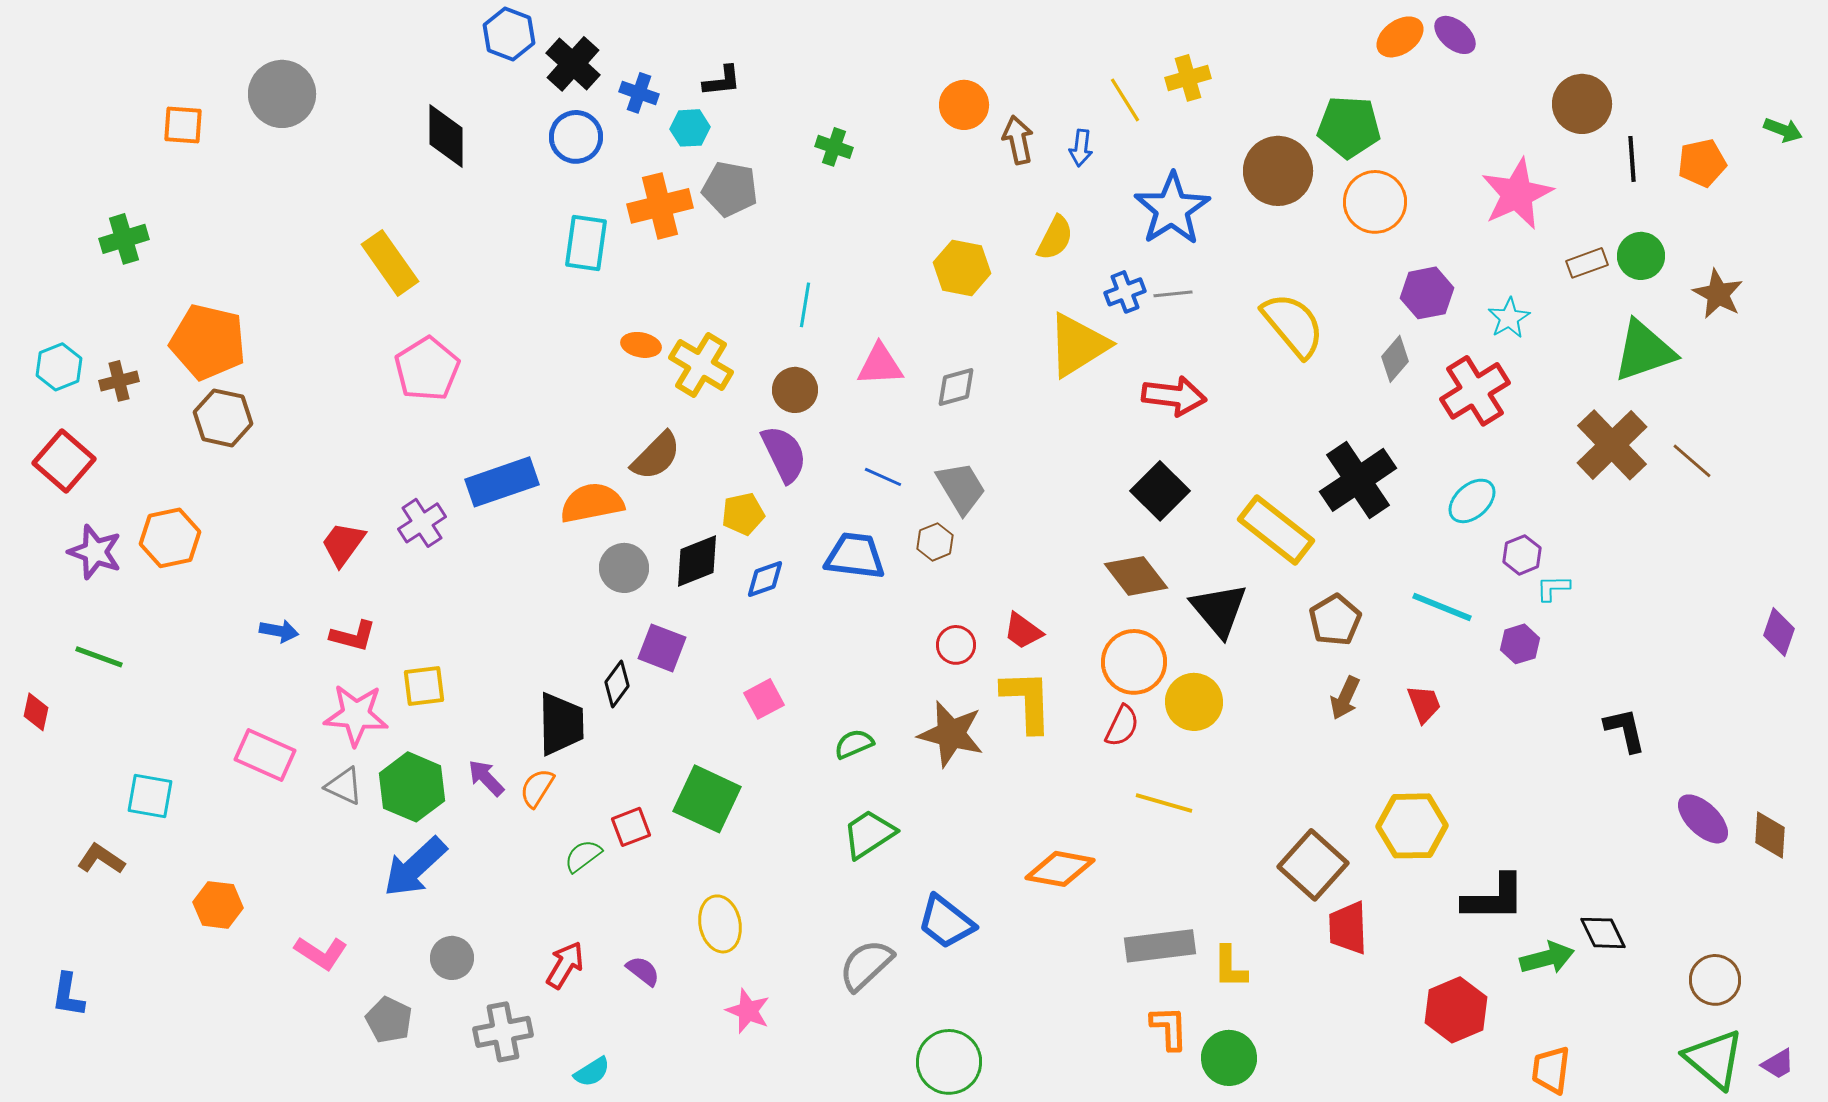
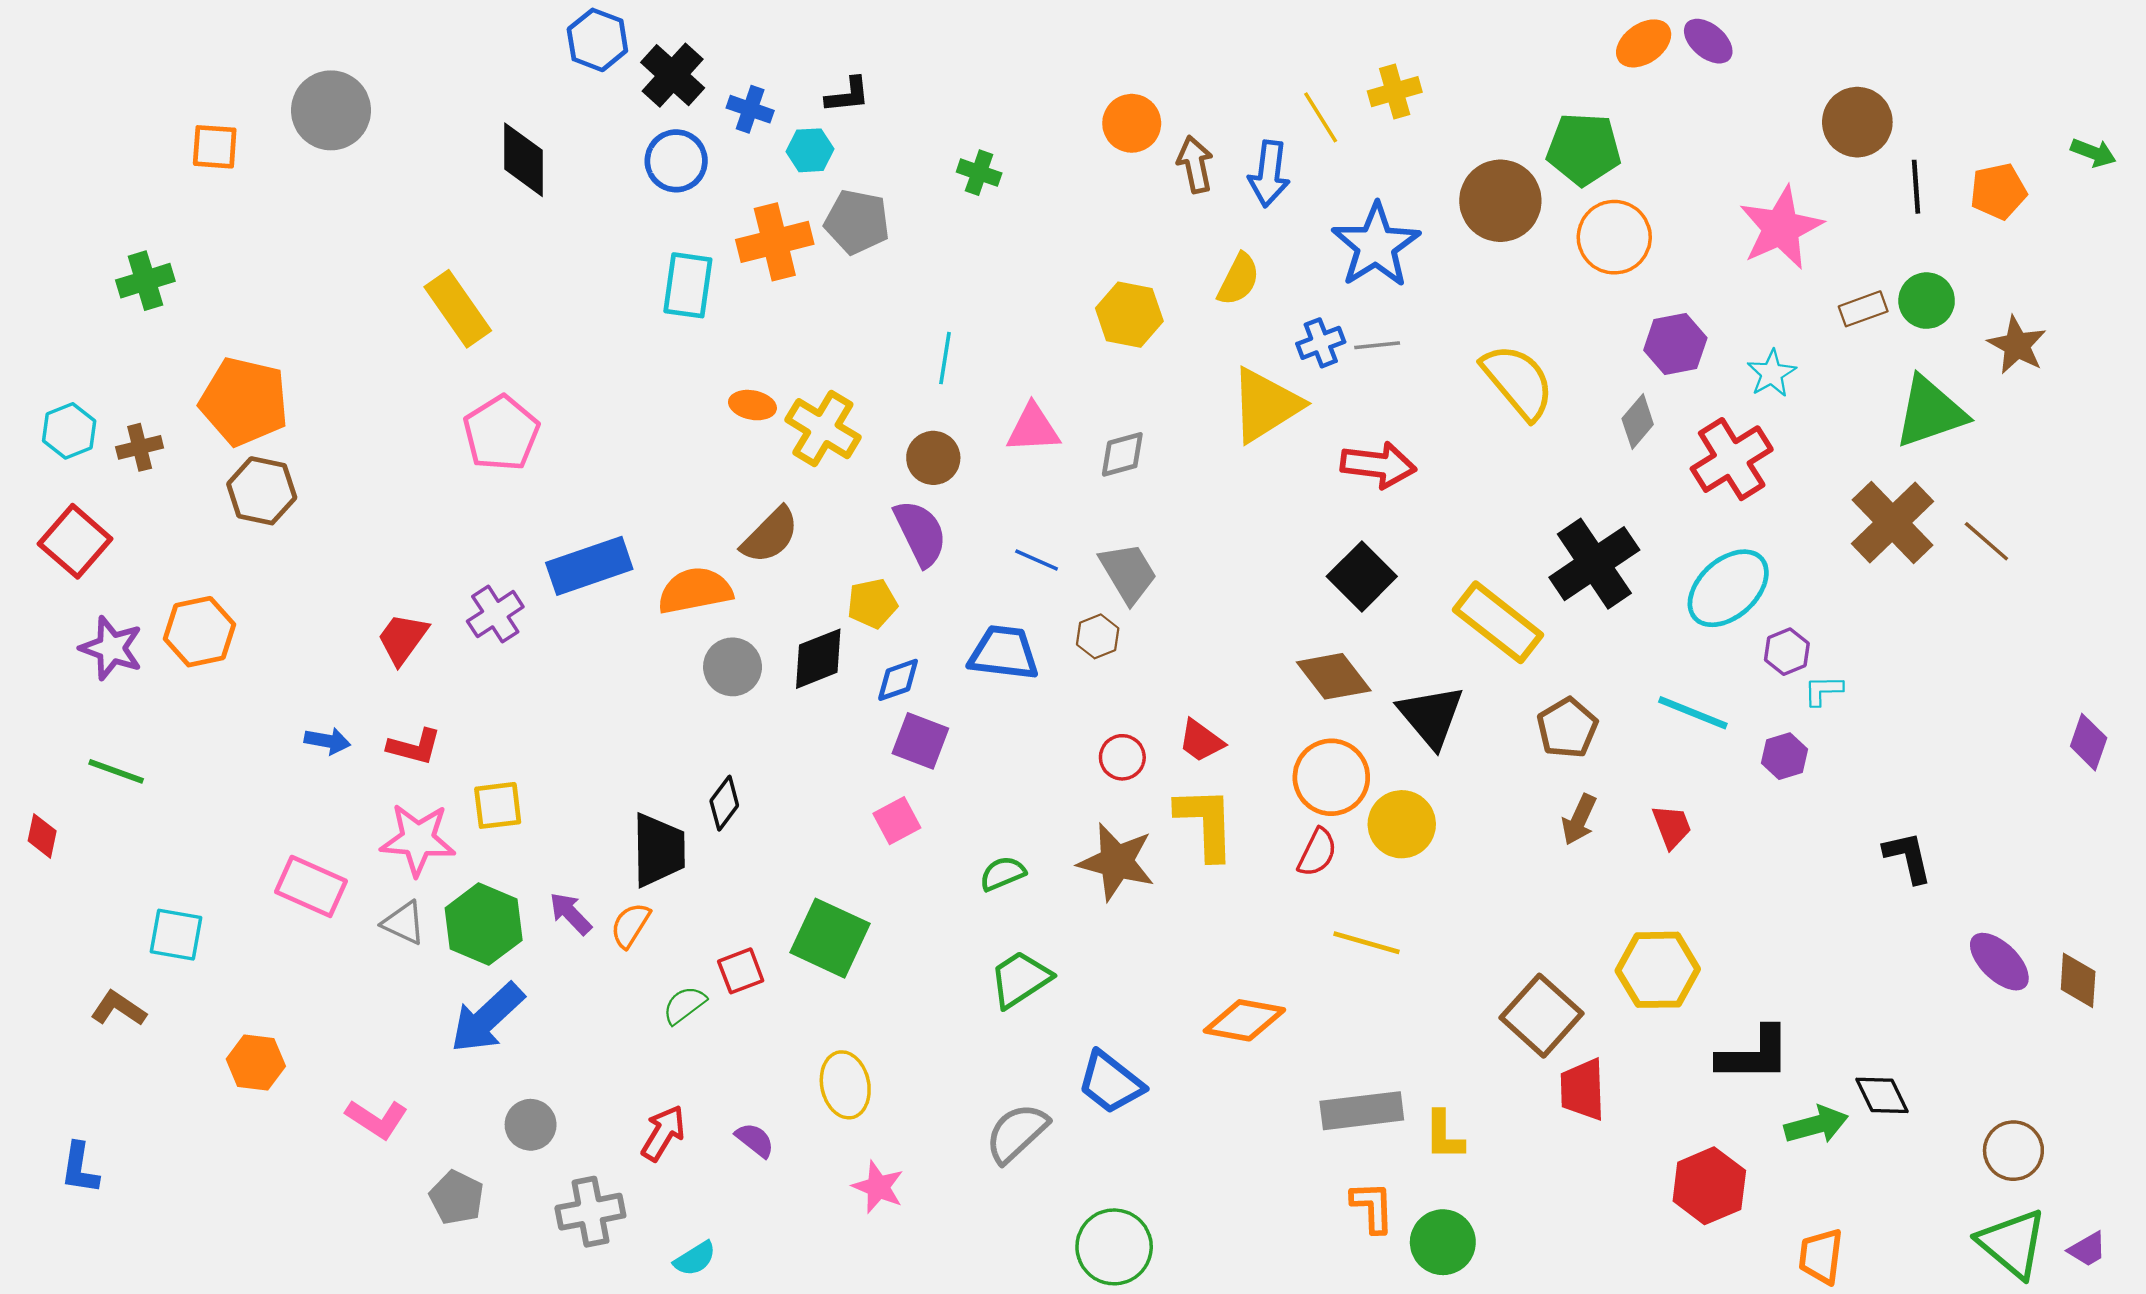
blue arrow: (1081, 148) -> (1269, 174), size x1.5
cyan ellipse: (1472, 501) -> (1728, 588), size x1.5
purple square: (662, 648) -> (920, 741), moved

